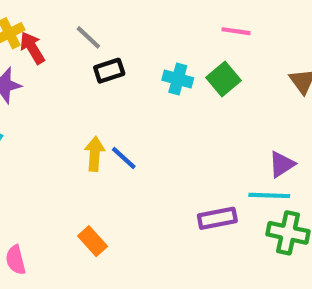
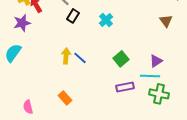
black rectangle: (109, 71) -> (73, 16), turned -40
cyan cross: (178, 79) -> (106, 20), turned 32
green square: (224, 79) -> (121, 59), moved

